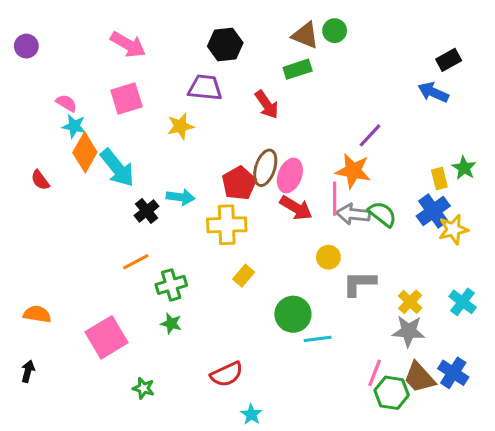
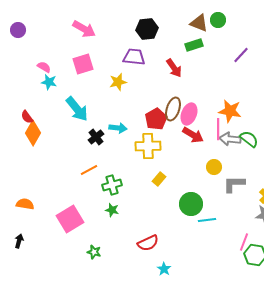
purple line: (370, 135) -> (241, 55), moved
orange diamond: (85, 152) -> (33, 133), moved

